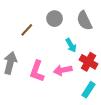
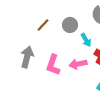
gray circle: (55, 19) -> (70, 25), moved

